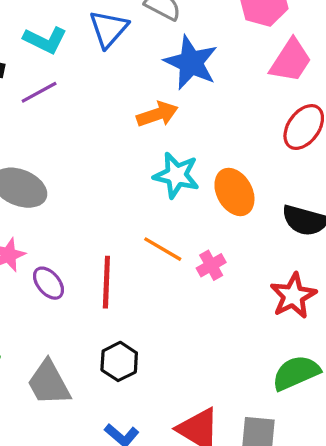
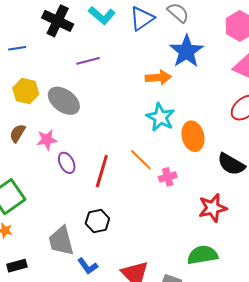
purple line: (39, 92) -> (88, 61), moved
gray trapezoid: (49, 383) -> (61, 241), moved

